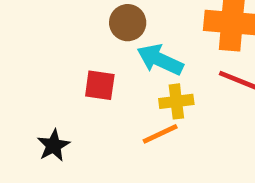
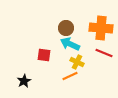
brown circle: (128, 23) -> (66, 28), moved
yellow cross: (176, 101) -> (77, 62), turned 32

